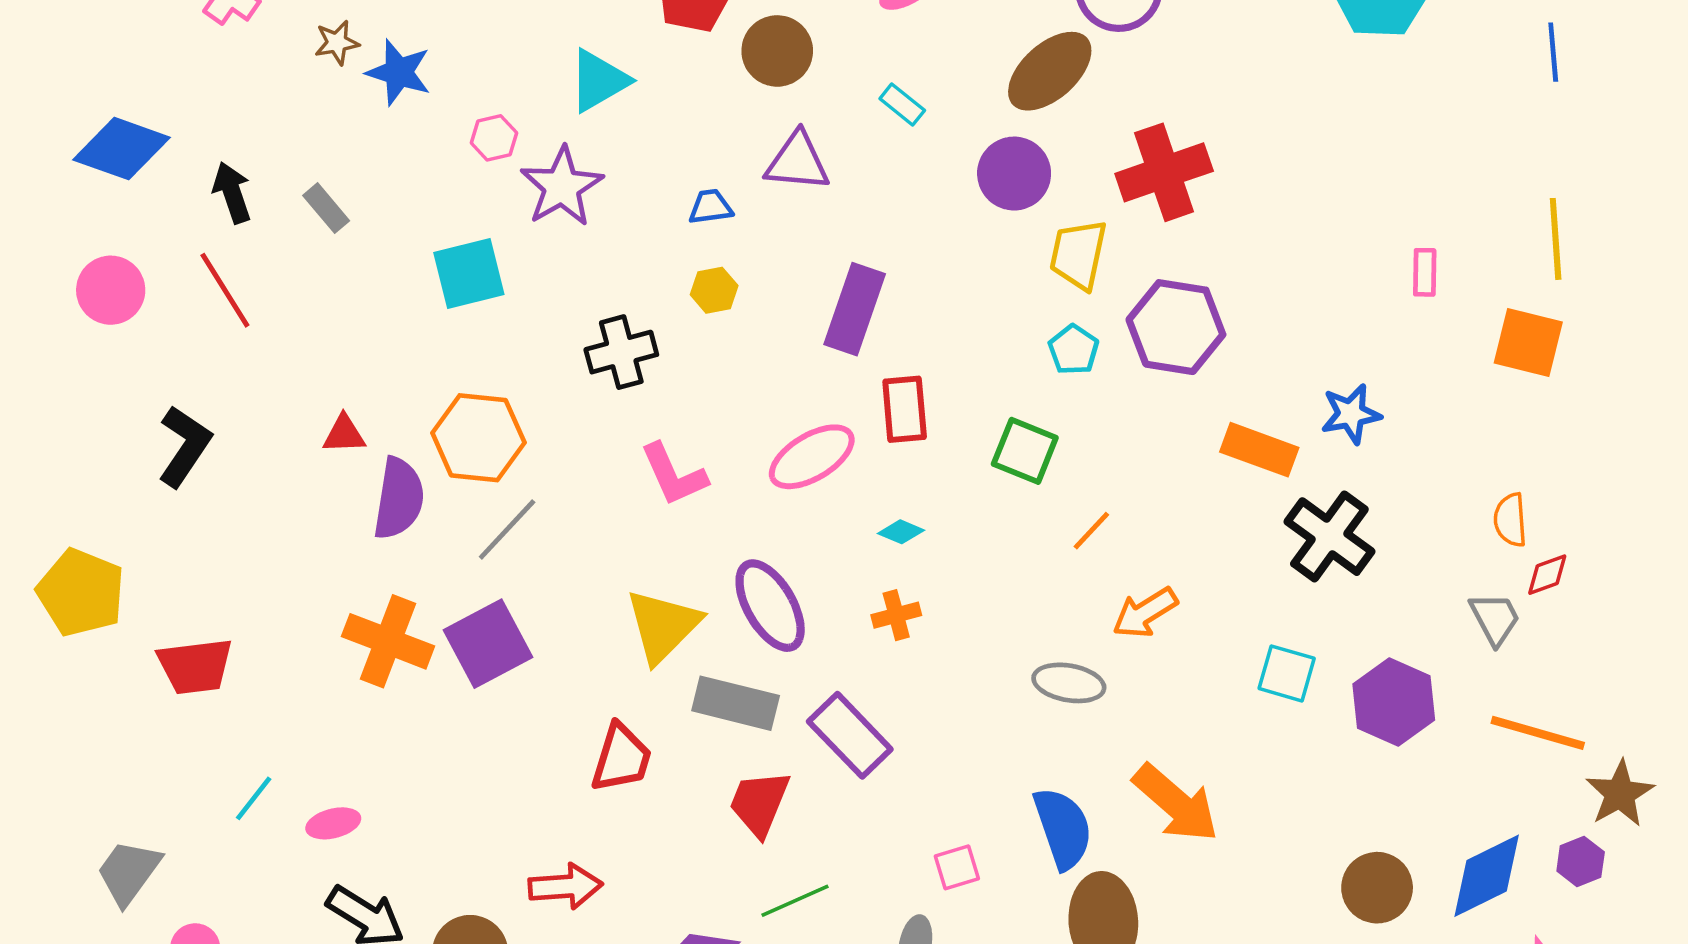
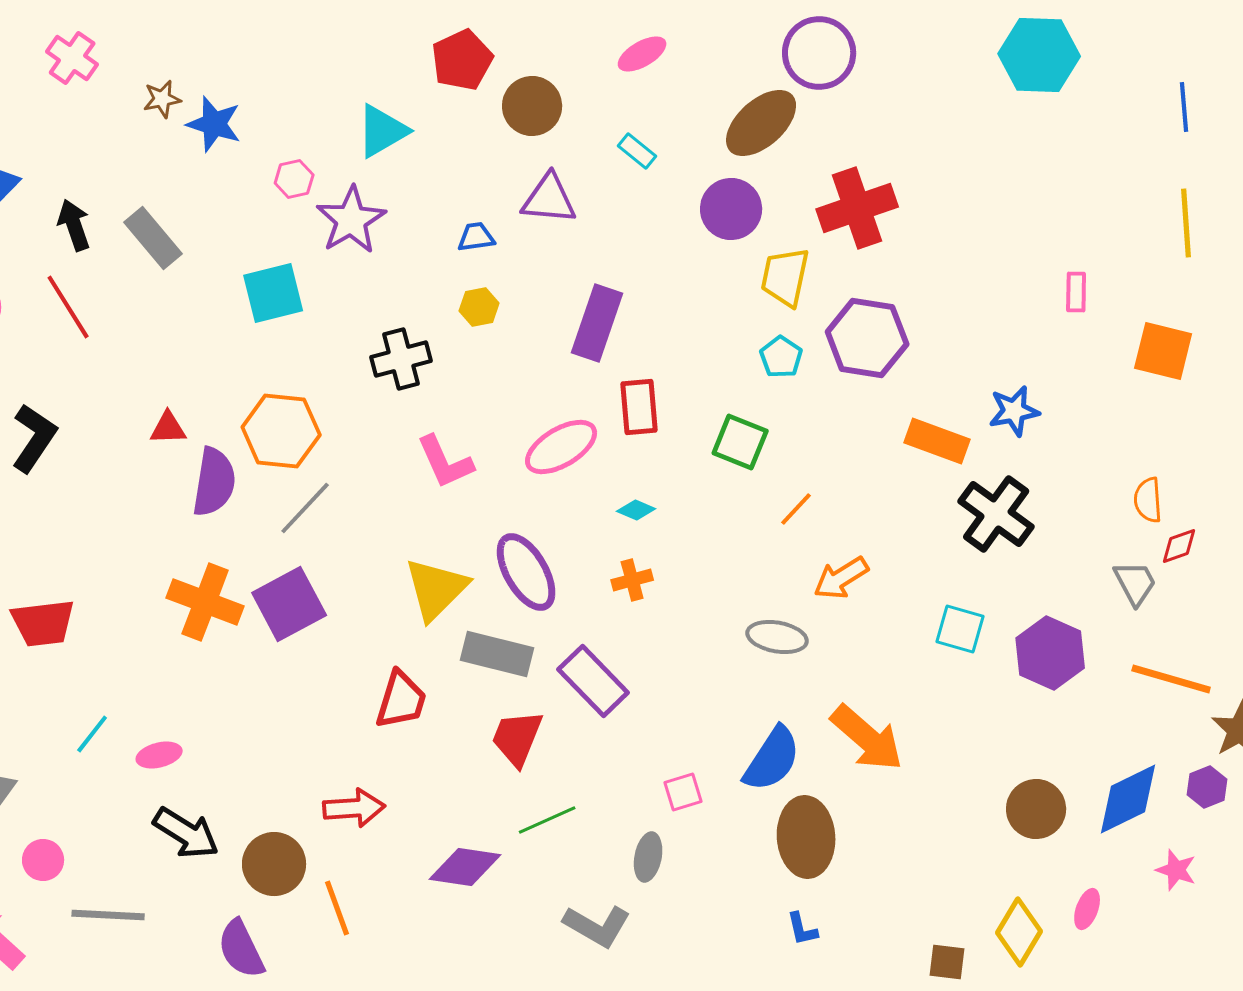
gray rectangle: (326, 208) -> (153, 238), size x1.5
yellow line: (1556, 239) -> (1186, 223), moved
blue semicircle: (1063, 828) -> (772, 759), turned 52

